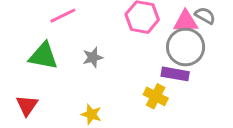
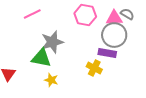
green triangle: (43, 56) -> (41, 58), moved
gray star: (93, 57) -> (52, 42), size x1.6

